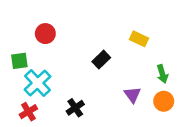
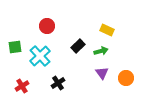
red circle: (45, 34) -> (47, 26), moved
green arrow: (162, 74) -> (101, 51), moved, turned -88
cyan cross: (38, 83) -> (40, 56), moved

